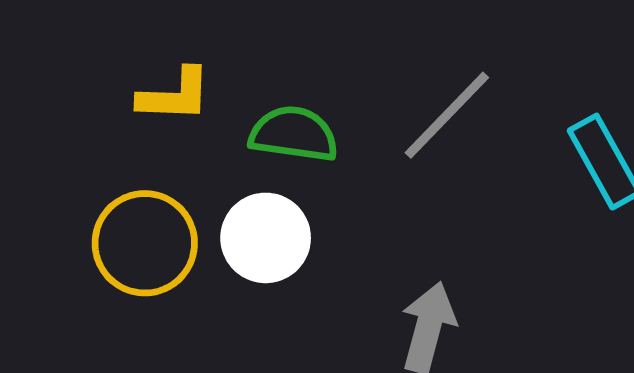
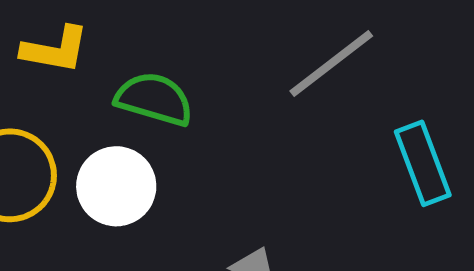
gray line: (447, 115) -> (331, 63), moved

